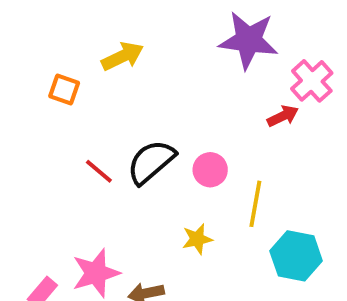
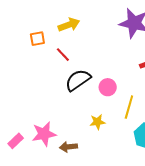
orange square: (64, 90) -> (37, 39), turned -35
red line: (99, 171) -> (63, 55), moved

